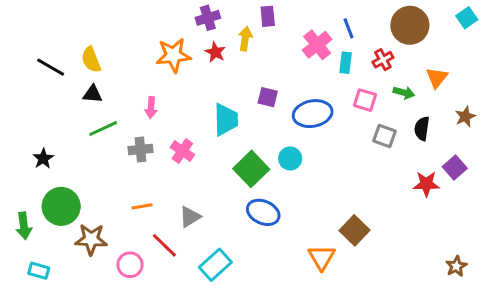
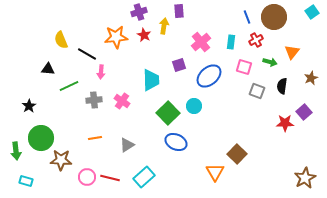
blue line: (349, 28) -> (247, 17), moved
pink cross: (317, 45) -> (201, 42), moved
black line: (51, 67) -> (87, 54), moved
black triangle: (93, 94) -> (48, 69), moved
purple square: (268, 97) -> (179, 65), turned -32
blue ellipse: (313, 114) -> (209, 76), turned -30
red line: (164, 245) -> (110, 178), moved, turned -30
brown star: (456, 266) -> (305, 178), size x1.5

